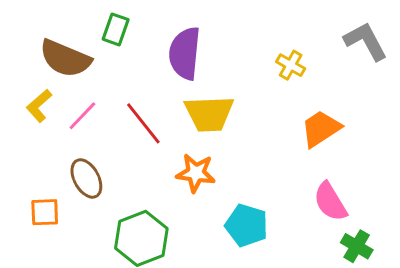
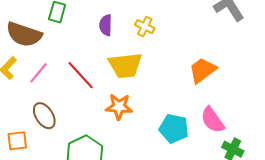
purple semicircle: (185, 53) -> (106, 25), size x0.6
yellow cross: (291, 65) -> (145, 27), moved
cyan pentagon: (247, 225) -> (174, 128), moved

